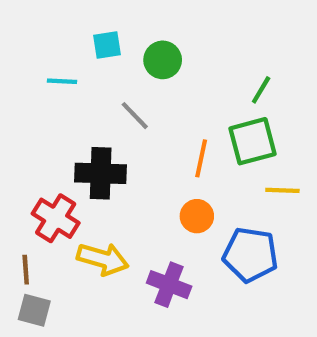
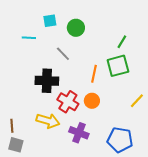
yellow line: (282, 190) -> (137, 101), moved, turned -49
red cross: (56, 218) -> (68, 102), moved
blue pentagon: (250, 255) -> (120, 140), moved

